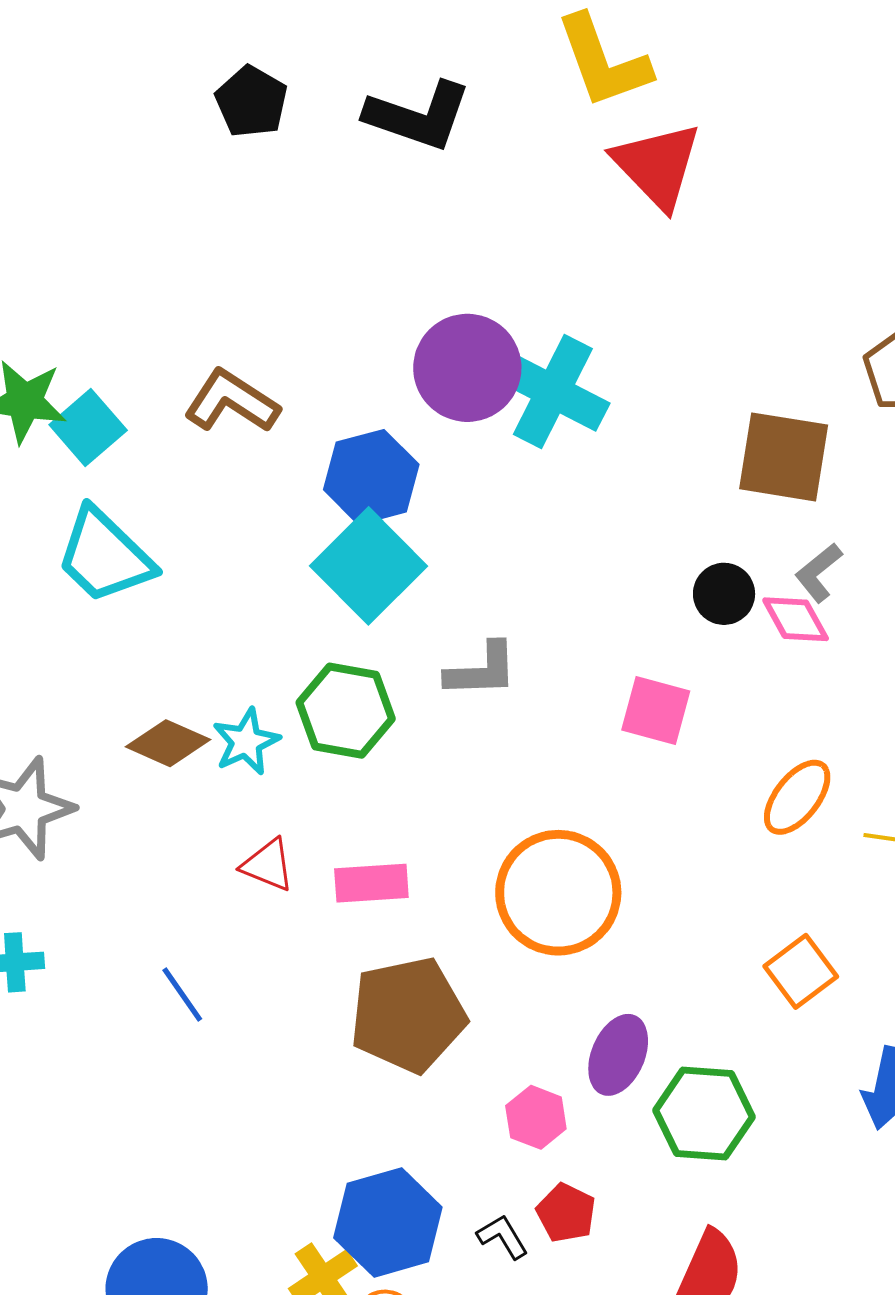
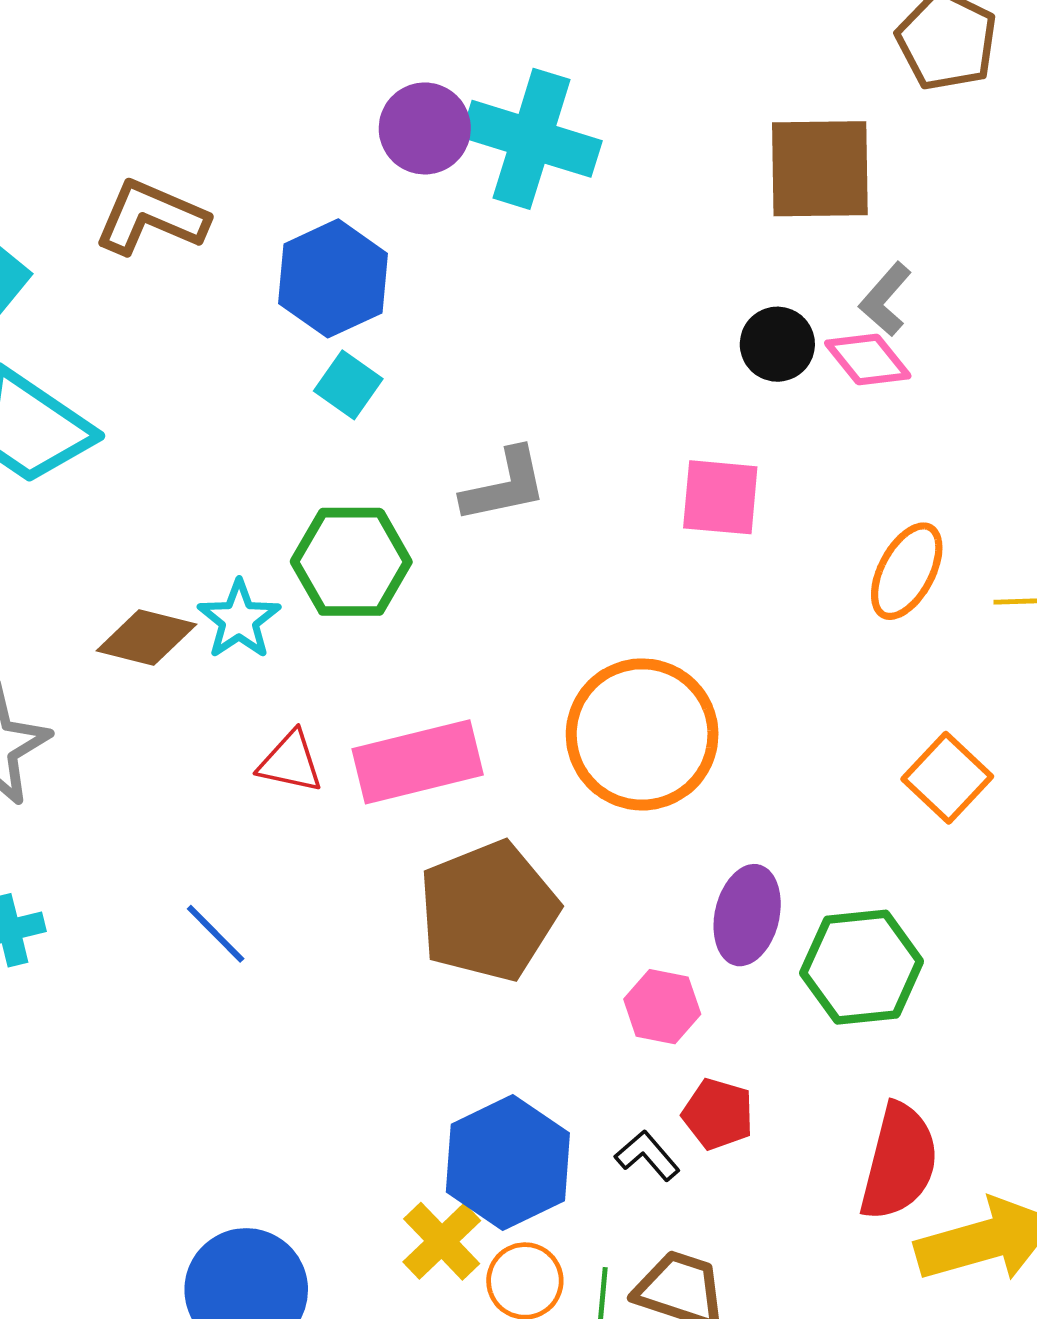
purple circle: (467, 368) -> (425, 128), size x0.7
cyan square: (369, 566) -> (348, 385), size x0.5
pink rectangle: (371, 883) -> (418, 762), size x1.4

